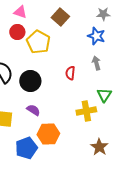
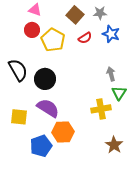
gray star: (103, 14) -> (100, 13), moved
gray arrow: (96, 63) -> (111, 74), moved
red semicircle: (70, 73) -> (85, 38), moved, turned -128
purple semicircle: (33, 110) -> (48, 108), size x1.6

